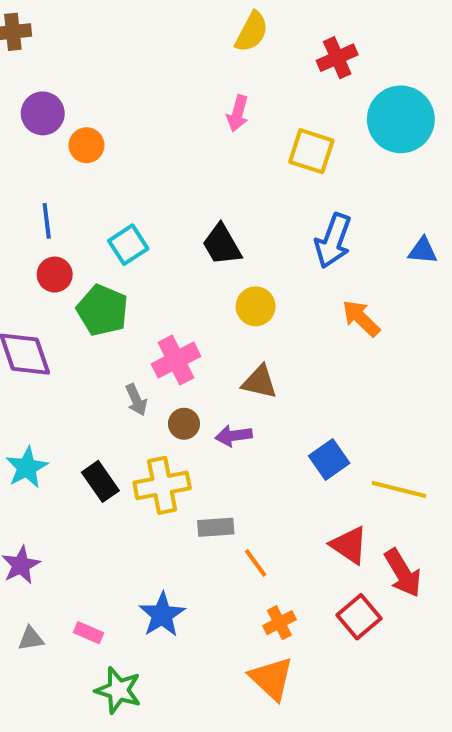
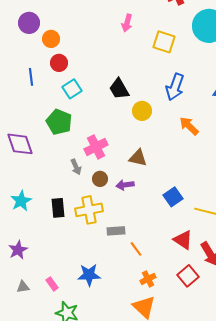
red circle: (55, 275) -> (59, 63), moved
yellow circle: (256, 306) -> (142, 111), moved
black rectangle: (100, 481) -> (58, 208), turned 30
blue star: (162, 615) -> (89, 275), turned 30
pink rectangle: (88, 633) -> (52, 284), turned 32

